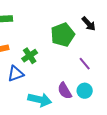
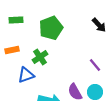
green pentagon: (63, 35) -> (51, 28), moved

